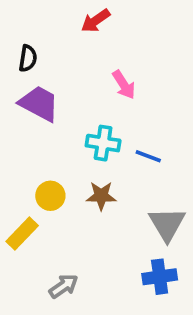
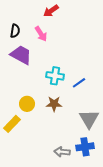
pink arrow: (124, 85) -> (41, 34), moved
blue line: (148, 156) -> (79, 83), turned -56
gray arrow: (64, 286) -> (62, 152), moved, turned -140

